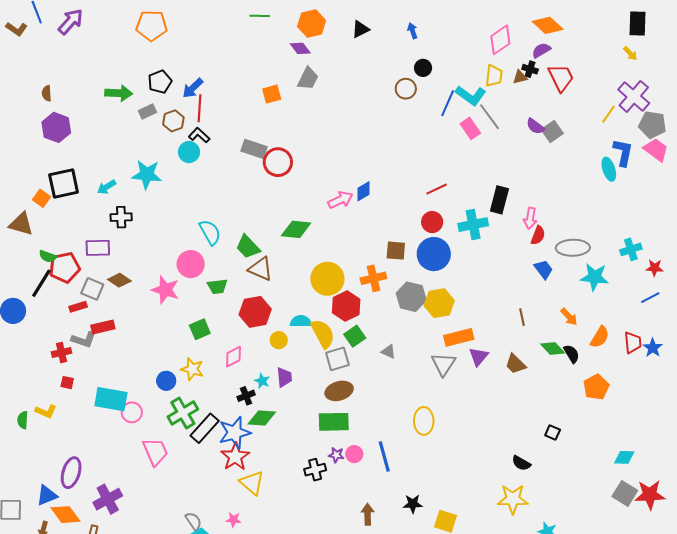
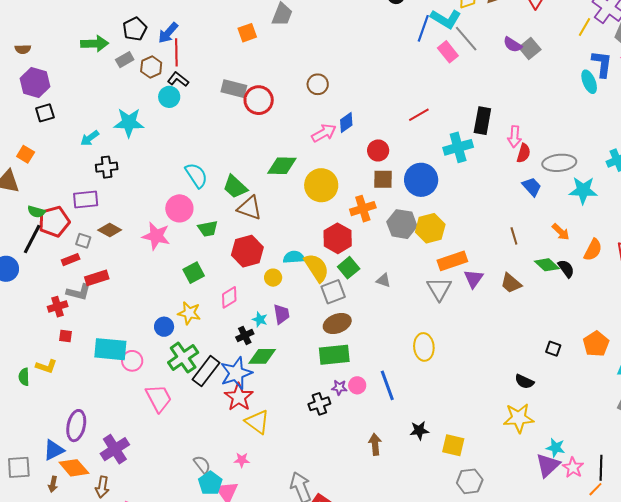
brown circle: (406, 89) -> (318, 84), moved
brown semicircle: (47, 93) -> (23, 49), turned -84
black square: (64, 184) -> (45, 113), moved, size x0.6
red circle: (432, 222) -> (378, 150), moved
yellow circle: (327, 279) -> (321, 185), moved
gray square: (92, 289) -> (83, 241), size x0.7
orange pentagon: (596, 387) -> (596, 344), moved

